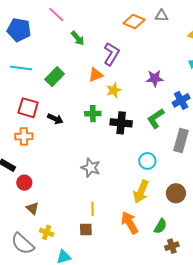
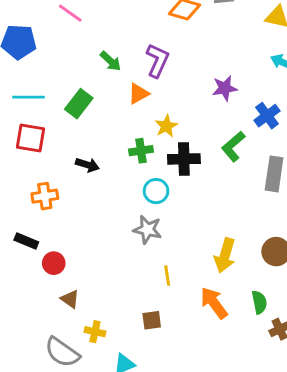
green arrow: (78, 38) -> (111, 61), moved
yellow star: (114, 90) -> (166, 126), moved
red square: (28, 108) -> (30, 138), moved
cyan circle: (147, 161) -> (156, 191), moved
yellow line: (92, 209) -> (167, 276), moved
green semicircle: (160, 226) -> (259, 302), turned -35

